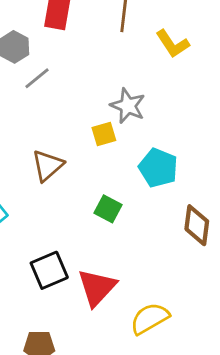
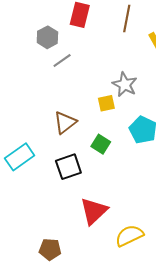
green square: (108, 209) -> (101, 144), moved
black square: (49, 270) -> (68, 167), moved

